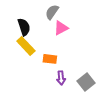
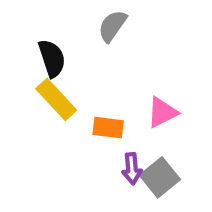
pink triangle: (61, 28) -> (162, 112), moved
gray square: (86, 82) -> (160, 177), moved

